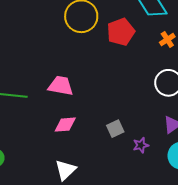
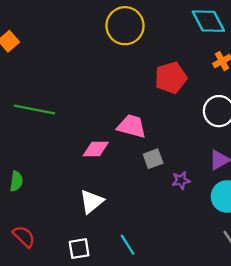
red pentagon: (121, 32) -> (171, 78), moved
pink trapezoid: (61, 86) -> (132, 126), moved

